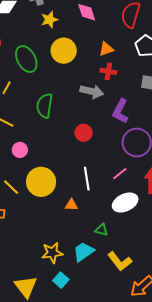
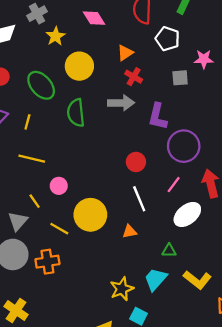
red cross: (108, 71) -> (134, 77), turned 35
green semicircle: (45, 106) -> (76, 113), moved
red circle: (84, 133) -> (136, 162), moved

